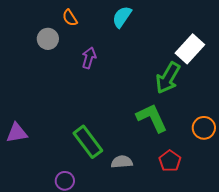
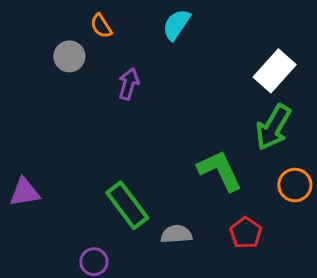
green arrow: (168, 78) -> (273, 127), moved

